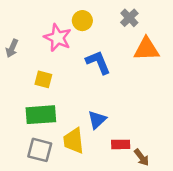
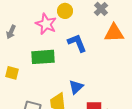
yellow square: (43, 79) -> (12, 73), moved
green rectangle: (41, 115) -> (43, 57), moved

